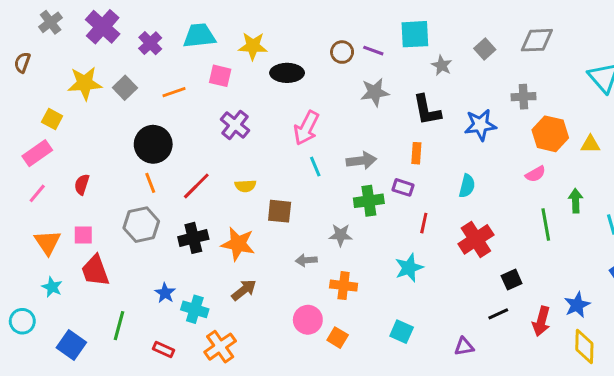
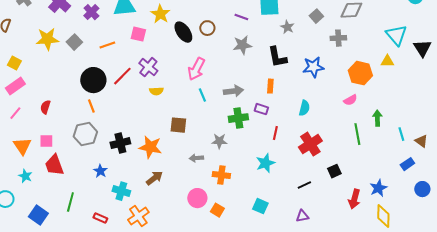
yellow star: (253, 46) -> (160, 14), turned 30
brown circle: (342, 52) -> (207, 28), moved
black ellipse: (287, 73) -> (183, 32), turned 55
gray cross: (523, 97) -> (338, 38), moved
yellow square: (52, 119) -> (14, 63), moved
yellow triangle: (590, 144) -> (387, 61), moved
red line: (196, 186) -> (122, 76), moved
yellow semicircle: (245, 186) -> (156, 91), moved
blue star: (165, 293) -> (100, 171), moved
black line: (498, 314) -> (304, 185), moved

